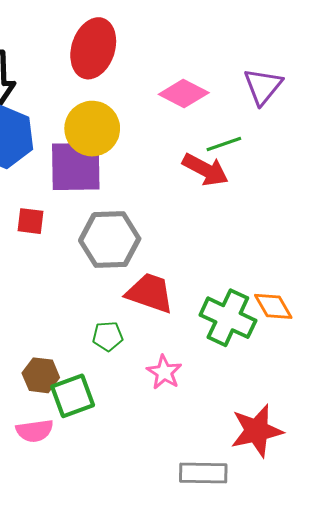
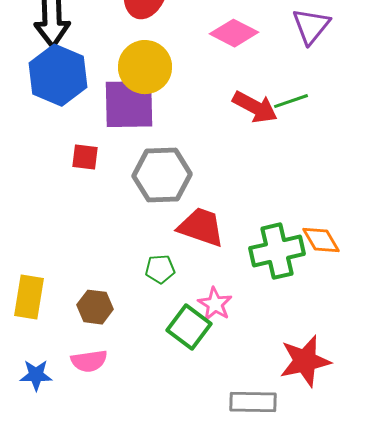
green line: (224, 144) -> (291, 101), moved
green cross: (228, 318) -> (277, 251), turned -38
green square: (73, 396) -> (189, 327), moved, turned -33

